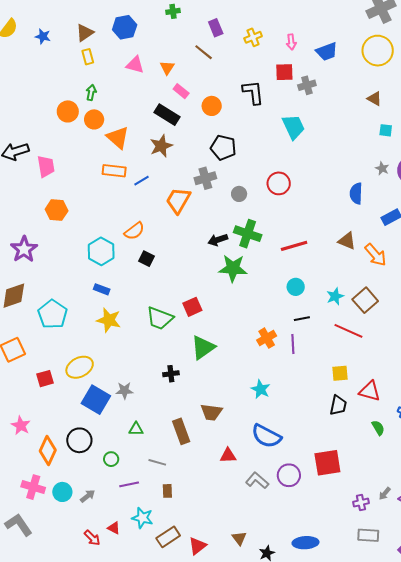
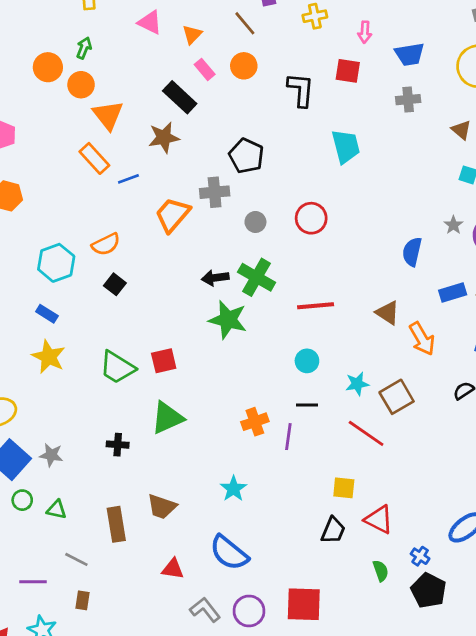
gray cross: (307, 85) -> (408, 100), moved
orange circle: (212, 106) -> (244, 66), moved
orange rectangle: (114, 171) -> (94, 158), turned 30
green circle: (111, 459) -> (22, 500), moved

